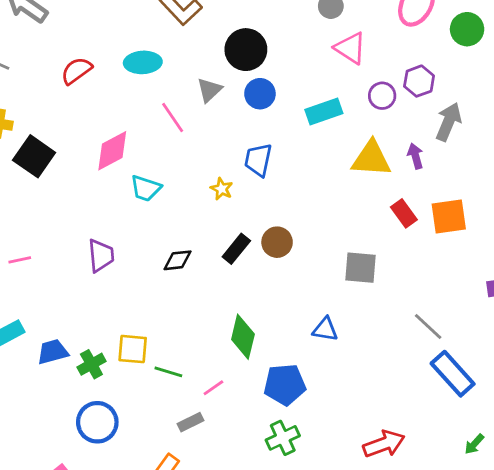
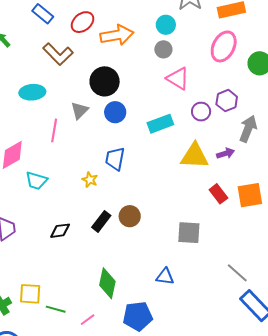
pink line: (173, 117) -> (54, 130), turned 45
purple arrow: (415, 156) -> (225, 153), turned 90

